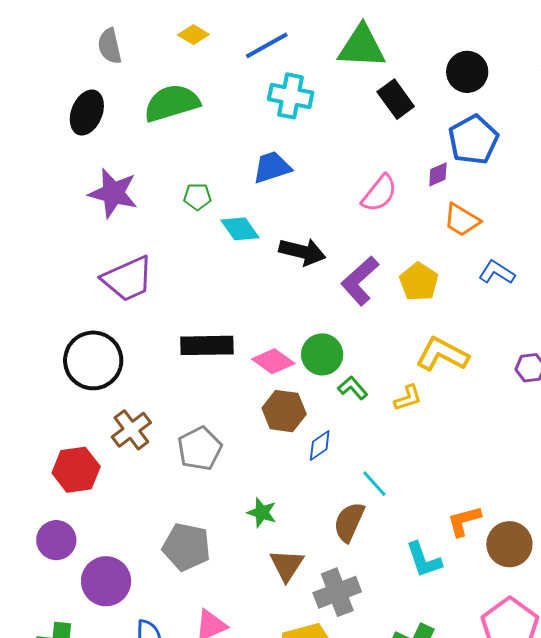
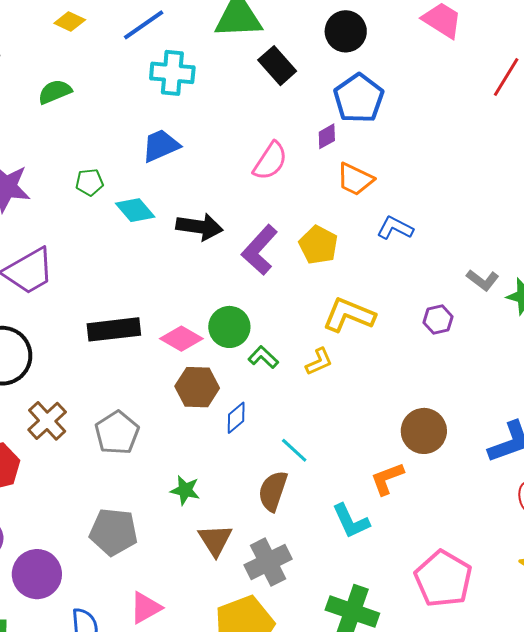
green semicircle: (172, 103) -> (55, 92), size x0.6
brown circle: (509, 544) -> (424, 431), moved

